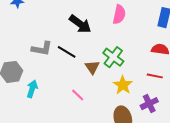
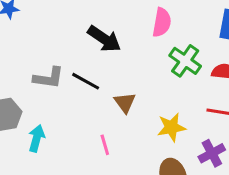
green cross: (113, 57) -> (185, 61), moved
yellow star: (123, 85) -> (171, 127), turned 30
pink line: (78, 95) -> (105, 145), turned 32

